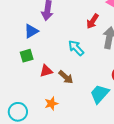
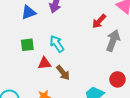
blue triangle: (31, 31) -> (29, 12), moved
cyan arrow: (76, 48) -> (57, 44), moved

